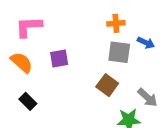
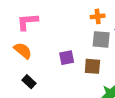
purple square: (59, 58) -> (67, 58), moved
brown square: (107, 85) -> (92, 66), turned -30

